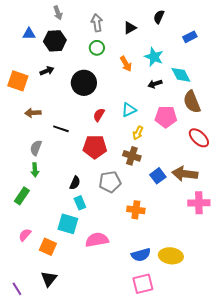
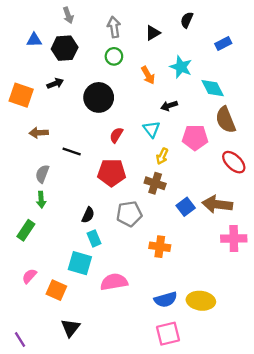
black arrow: (155, 84) -> (169, 106), moved
cyan triangle: (129, 110) -> (152, 129), turned -42
black triangle: (49, 279) -> (70, 328), moved

